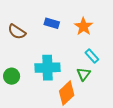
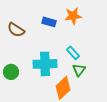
orange star: (83, 26) -> (73, 16), moved, turned 30
cyan rectangle: (92, 56) -> (73, 53), moved

